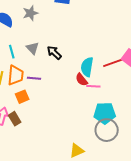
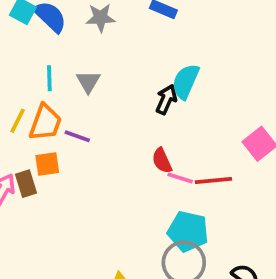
black arrow: (54, 53) -> (166, 99), moved, turned 56
red line: (113, 63) -> (213, 181), moved
cyan semicircle: (87, 67) -> (186, 81), moved
brown rectangle: (15, 119) -> (26, 184), moved

